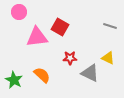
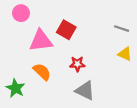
yellow triangle: (108, 58) -> (125, 54), moved
gray triangle: (90, 73) -> (85, 90), moved
orange semicircle: (42, 75) -> (42, 72), moved

